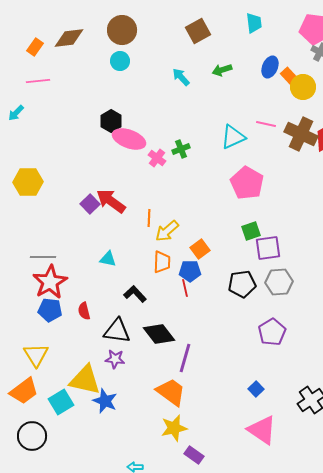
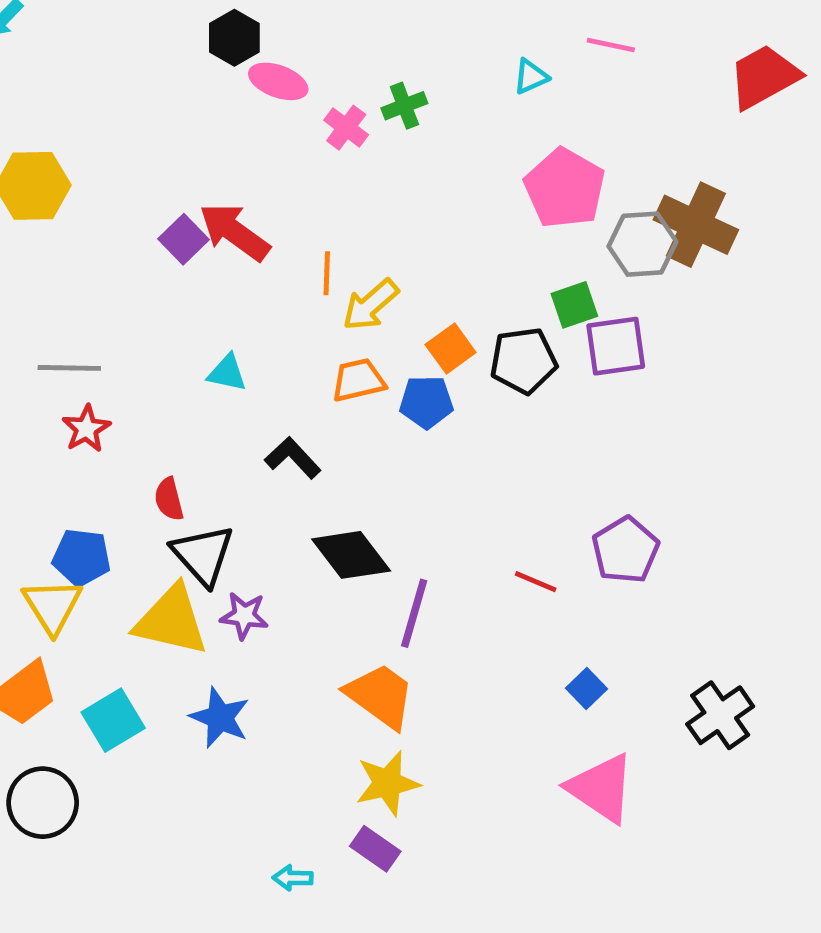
brown cross: (301, 134) -> (696, 225), moved
cyan triangle: (233, 137) -> (531, 77), size x0.6
pink ellipse: (129, 139) -> (278, 81), size x0.7
orange trapezoid: (162, 262) -> (358, 380), turned -105
red star: (50, 282) -> (86, 429), size x0.6
gray hexagon: (279, 282) -> (642, 244), moved
black pentagon: (242, 284) -> (523, 361), moved
red line: (185, 288) -> (536, 582), moved, turned -54
blue pentagon: (50, 310) -> (81, 557), moved
black triangle: (117, 331) -> (203, 555), moved, turned 40
yellow triangle: (85, 380) -> (171, 621), moved
purple rectangle: (194, 455) -> (375, 849), moved

